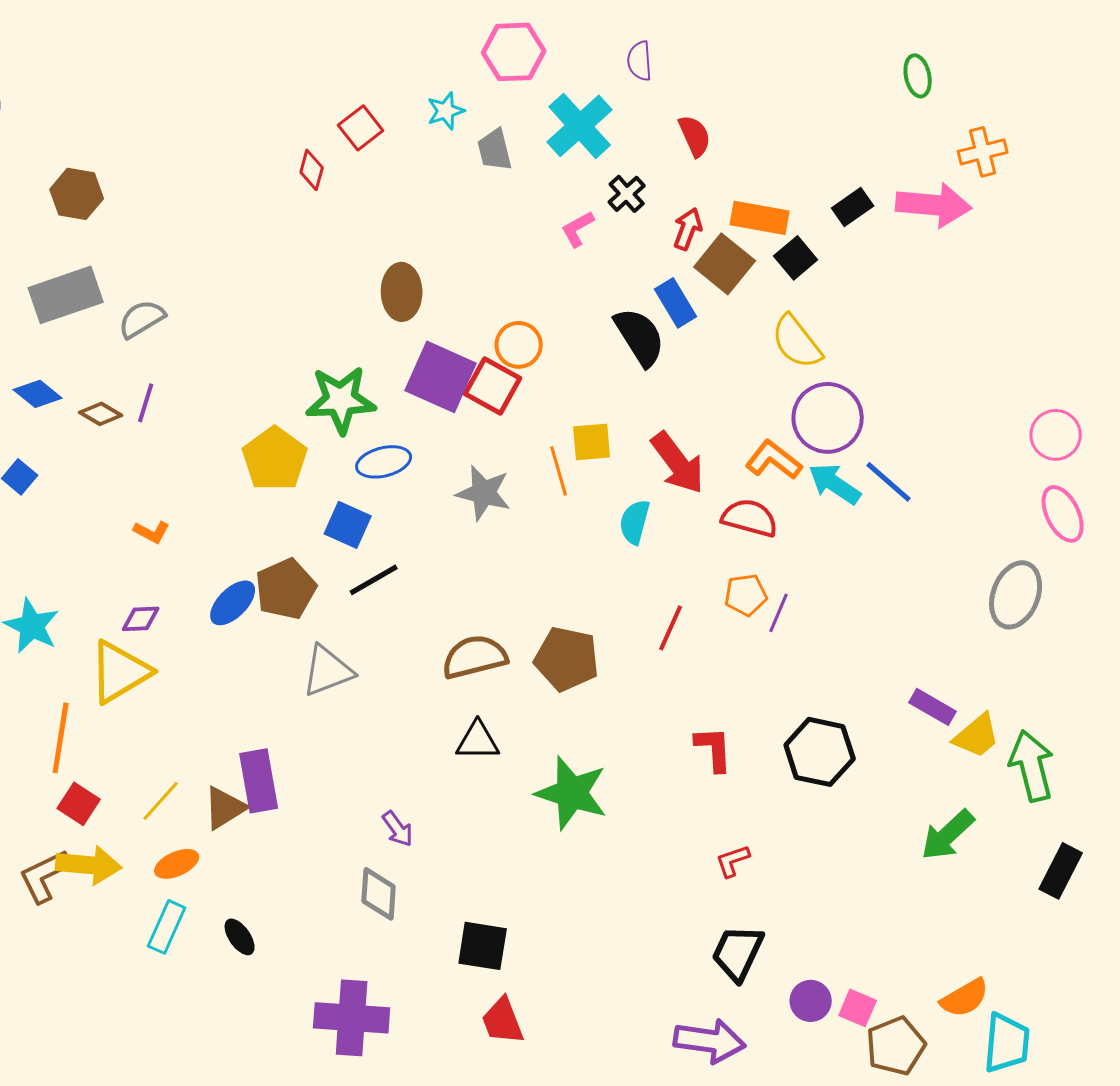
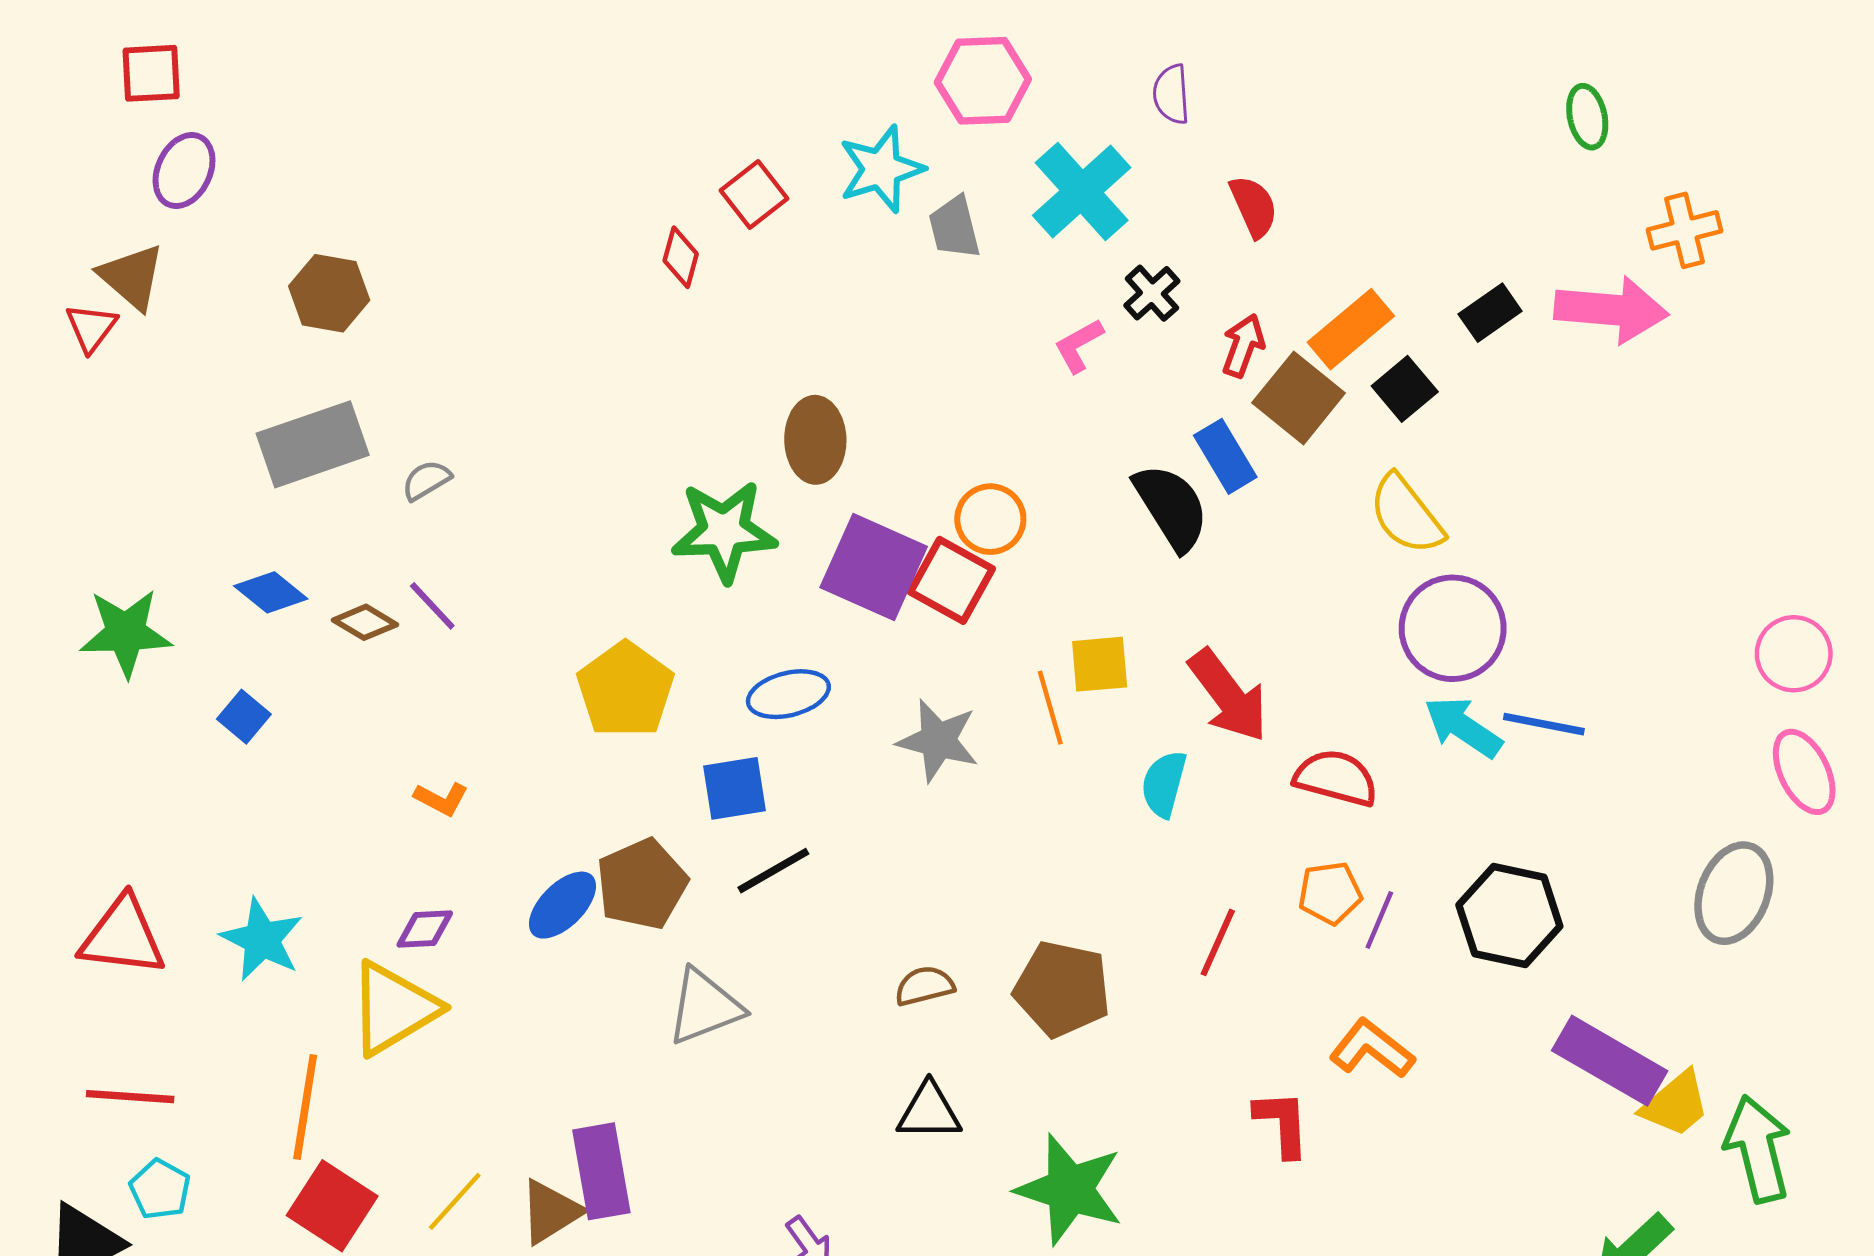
cyan star: (446, 111) -> (881, 169), size x1.5
orange rectangle: (760, 218) -> (1351, 329), turned -50
gray semicircle: (142, 319) -> (426, 480), size x0.7
green star: (341, 400) -> (724, 531), moved
purple line: (146, 403) -> (432, 606), turned -60
orange L-shape: (774, 460) -> (1372, 1049), moved
blue line: (889, 482) -> (1544, 724), turned -30
blue square: (348, 525) -> (735, 788), turned -33
brown semicircle: (475, 657) -> (925, 986), size x0.6
purple rectangle: (933, 707) -> (1610, 1061), size x1.6
black hexagon: (820, 752) -> (1509, 916), moved
red square: (79, 804) -> (332, 1206), size x1.4

